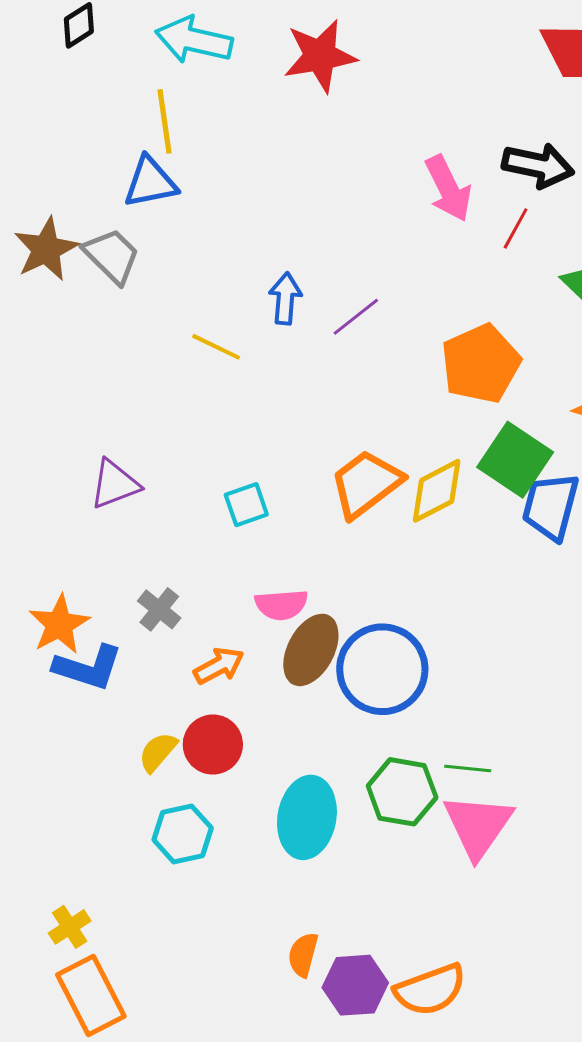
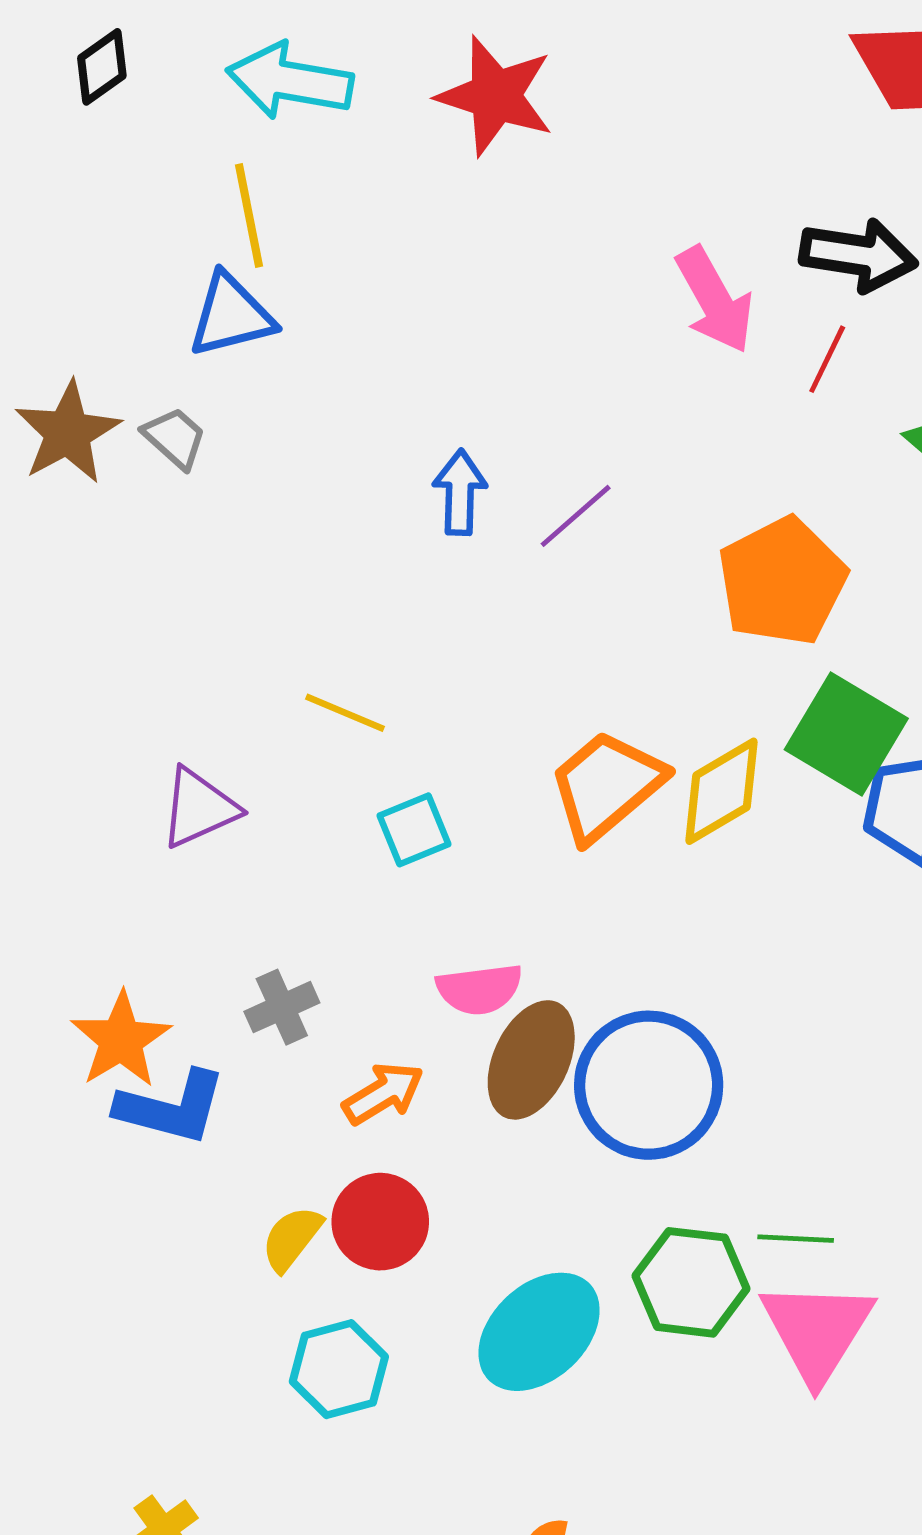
red star: (320, 56) -> (495, 96), turned 30
gray trapezoid: (112, 256) -> (175, 438), size x0.7
yellow line: (216, 347) -> (345, 713), moved
gray cross: (159, 609) -> (282, 1007), turned 30
cyan ellipse: (307, 817) -> (539, 1332), turned 40

